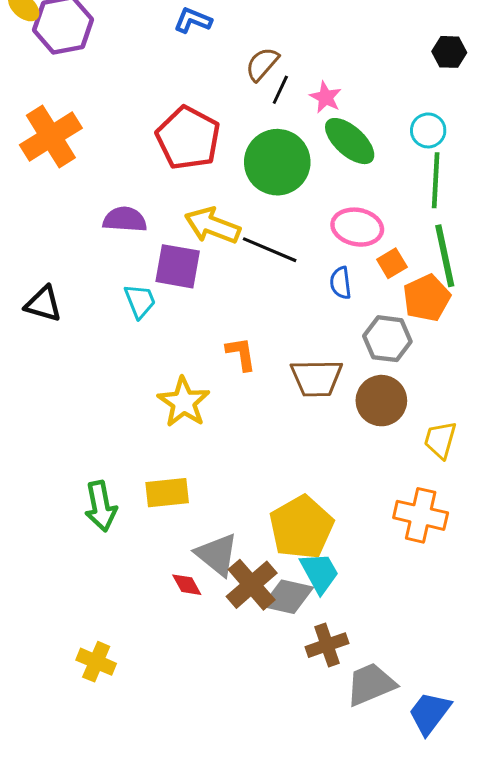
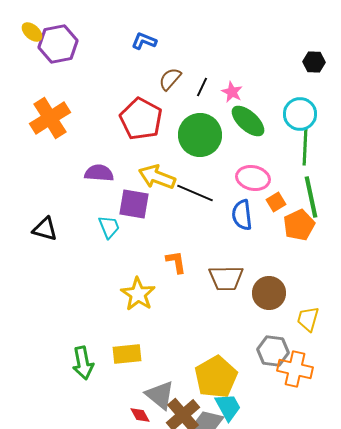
brown semicircle: (262, 64) -> (170, 79), moved
cyan circle: (428, 130) -> (300, 114), size x1.4
blue semicircle: (341, 283) -> (242, 215), size x1.4
gray hexagon: (387, 339) -> (273, 351), moved

